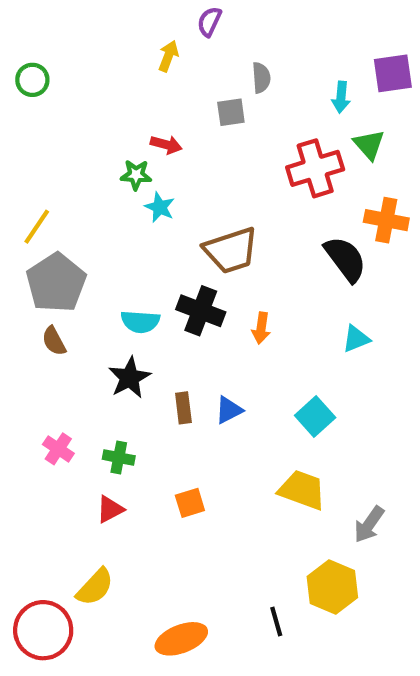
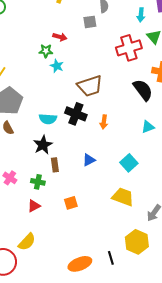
brown rectangle: (183, 408) -> (55, 165), moved
orange ellipse: (181, 639) -> (80, 264), moved

